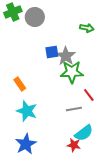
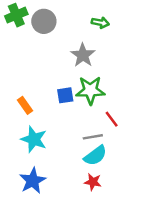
green arrow: (87, 28) -> (100, 23), moved
blue square: (52, 52) -> (65, 95), moved
gray star: (66, 56) -> (83, 55), moved
cyan semicircle: (84, 133) -> (95, 156), moved

